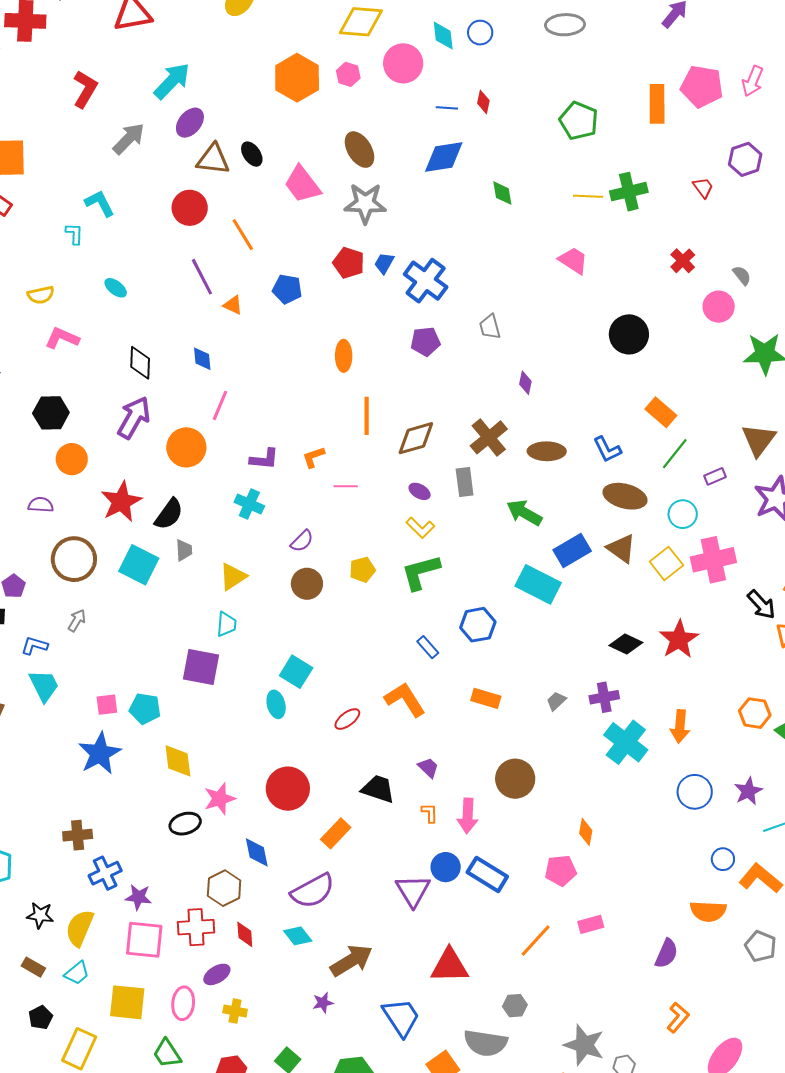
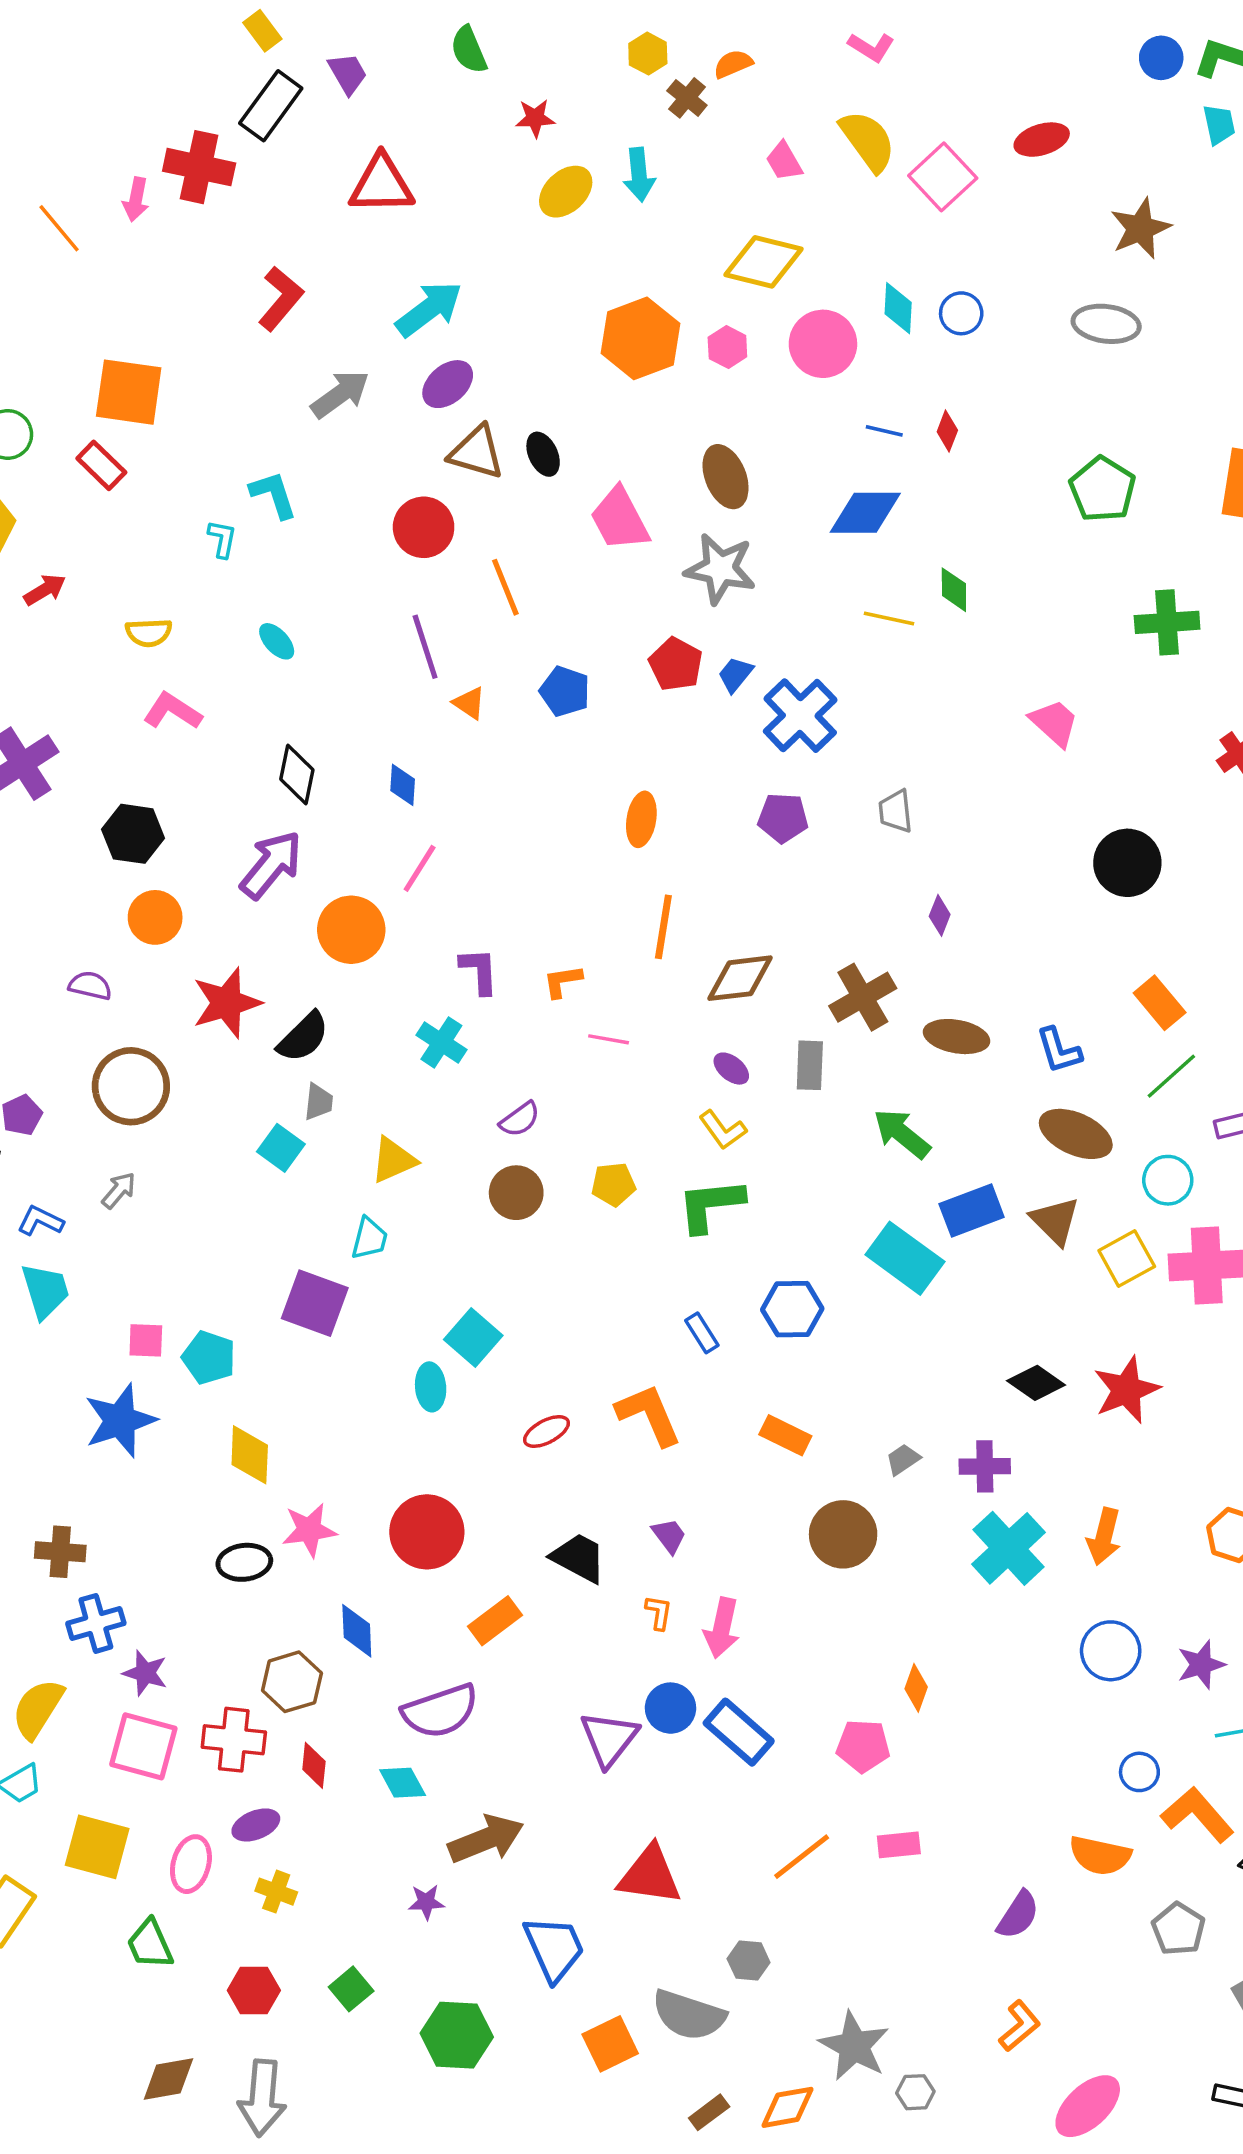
yellow line: (588, 196) -> (889, 619), moved
purple L-shape: (264, 459) -> (479, 971), turned -108
cyan square: (139, 565) -> (281, 1148), moved, size x0.7
brown circle: (515, 779) -> (843, 1534), moved

